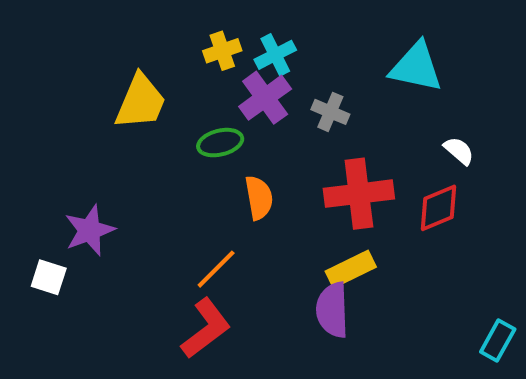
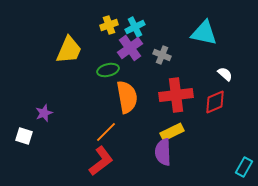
orange semicircle: (259, 198) -> (127, 97), size x1.5
purple star: (90, 230) -> (44, 113), size x0.7

